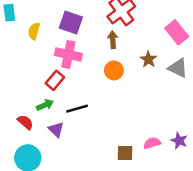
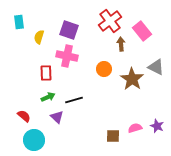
pink rectangle: (177, 32) -> (142, 31), moved
brown arrow: (113, 40) -> (121, 44), moved
brown star: (148, 59) -> (132, 79), moved, size x1.6
red rectangle: (55, 80) -> (46, 73), moved, turned -42
red semicircle: (25, 122) -> (24, 116), moved

